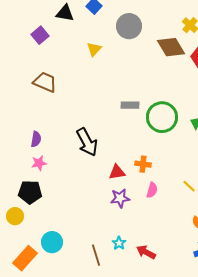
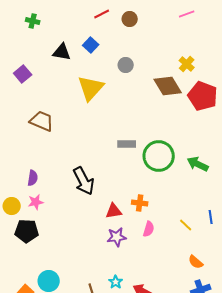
gray circle: (129, 26) -> (126, 65), size x0.6
purple square: (40, 35) -> (23, 74), moved
yellow triangle: (94, 49) -> (91, 88), size x1.8
yellow circle: (15, 216) -> (12, 206), moved

